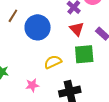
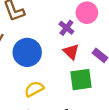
yellow semicircle: (53, 62) -> (34, 89), moved

